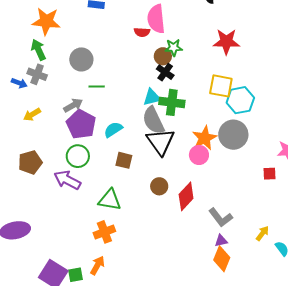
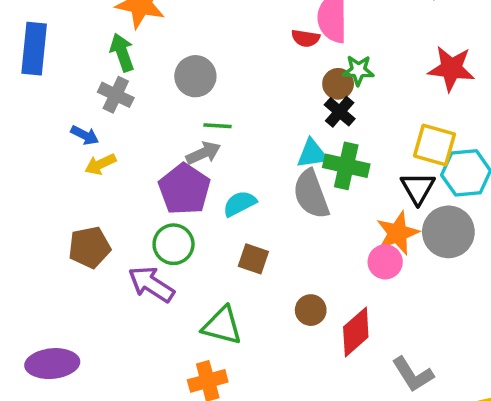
blue arrow: (19, 83) -> (85, 135), moved
gray arrow: (73, 105) -> (203, 153), moved
black triangle: (161, 142) -> (418, 188), moved, size x0.7

